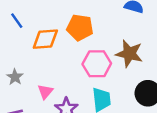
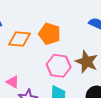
pink triangle: (45, 92) -> (13, 82), turned -48

